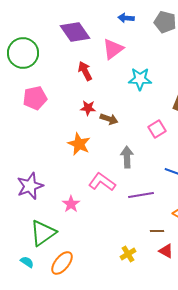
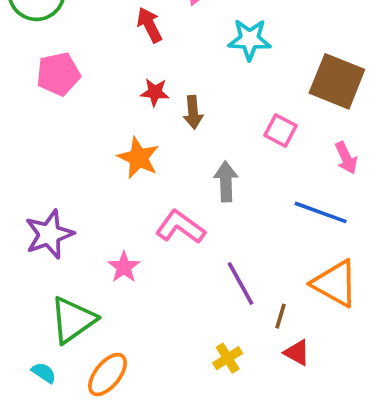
brown arrow: (109, 119) -> (193, 112), turned 66
pink square: (157, 129) -> (281, 130), turned -30
purple line: (141, 195) -> (240, 283), moved, turned 70
brown line: (157, 231) -> (281, 316), turned -72

